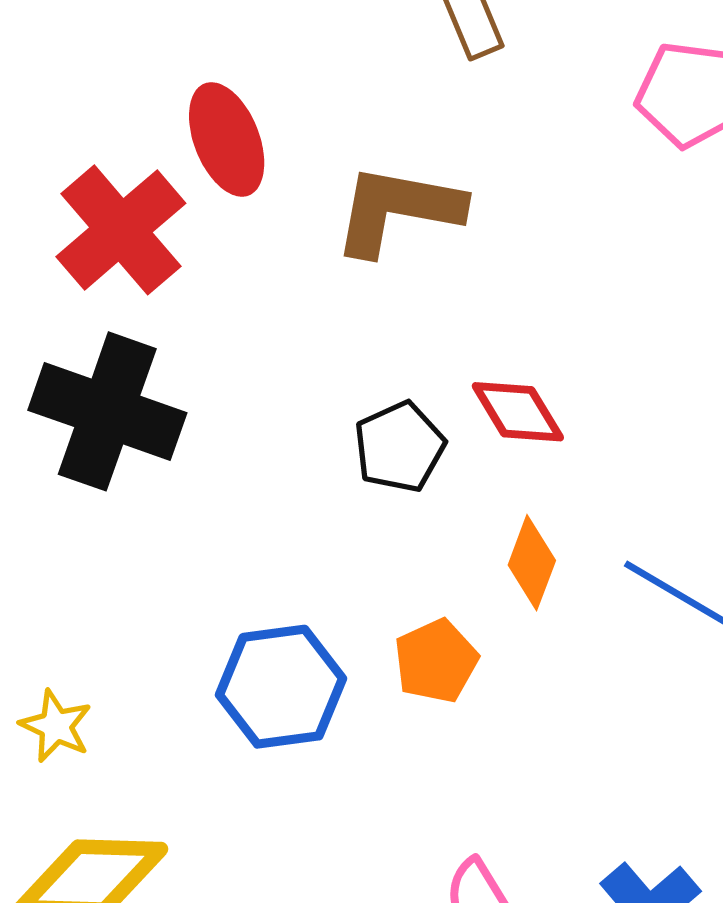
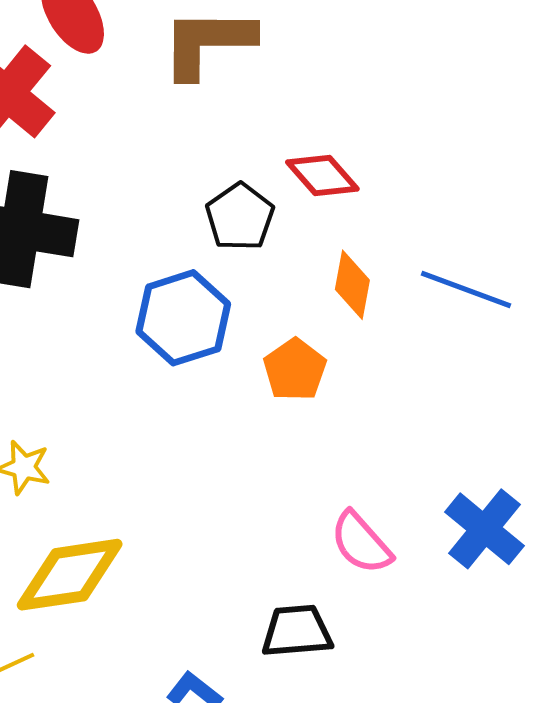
blue hexagon: (281, 687) -> (183, 318), moved

